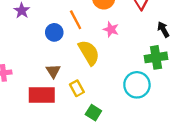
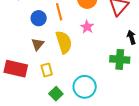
brown triangle: (53, 71) -> (38, 44), moved
cyan circle: (137, 85) -> (85, 87), moved

